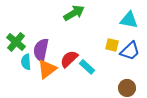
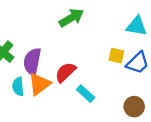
cyan semicircle: (26, 62) -> (18, 86), moved
cyan rectangle: (87, 67) -> (86, 94), moved

